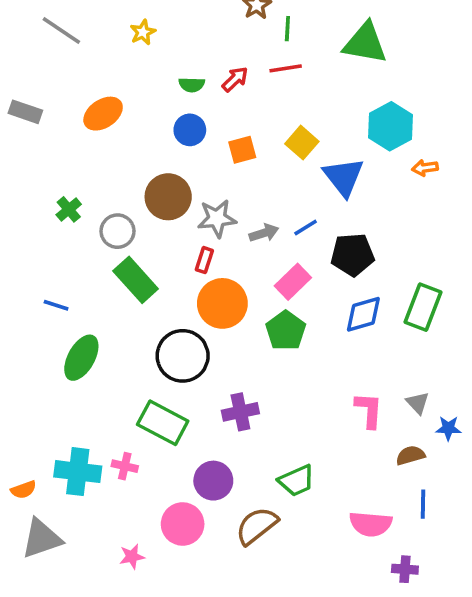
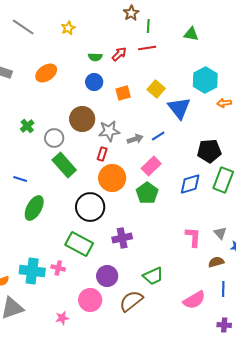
green triangle: (365, 43) -> (191, 34), size x0.6
black pentagon: (353, 255) -> (209, 151), moved
pink semicircle: (371, 524) -> (194, 300), turned -35
purple cross: (405, 569) -> (224, 325), moved

